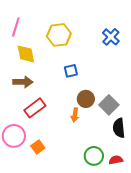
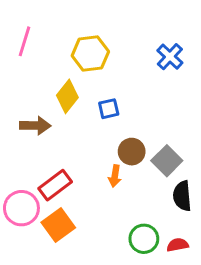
yellow diamond: (26, 54) -> (67, 96), moved, turned 50
red rectangle: (35, 108) -> (55, 185), moved
orange square: (38, 147) -> (58, 225), size x1.5

